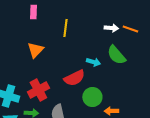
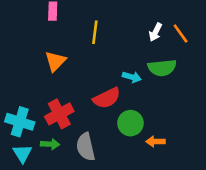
white arrow: (111, 28) -> (156, 32), turned 112
orange line: (130, 29) -> (181, 34), turned 35
green semicircle: (116, 55) -> (162, 68), turned -55

